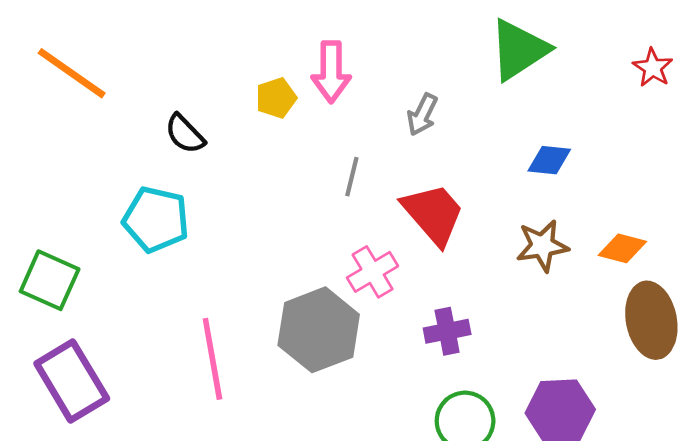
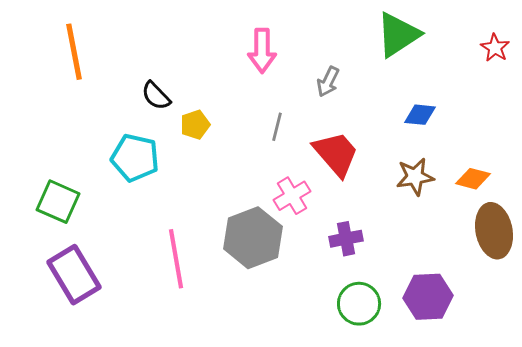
orange line: (72, 73) -> (74, 52), turned 44
yellow pentagon: (276, 98) -> (195, 125), moved

